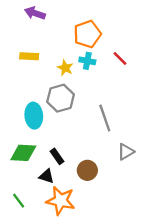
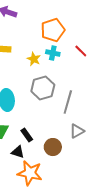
gray hexagon: (61, 98) -> (43, 88), moved
gray line: (105, 118) -> (68, 102), turned 35
gray triangle: (126, 152) -> (77, 131), moved

